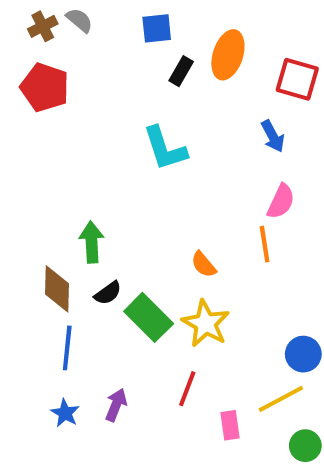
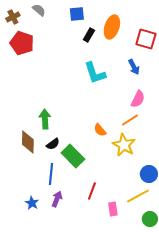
brown cross: (43, 26) -> (13, 17), moved
cyan L-shape: (165, 148) -> (95, 73), moved
orange line: (265, 244) -> (130, 120), turned 66
yellow star: (206, 324) -> (124, 145), moved
blue line: (67, 348) -> (51, 174), moved

